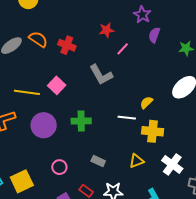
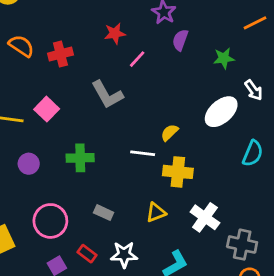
red cross: (67, 45) -> (60, 54), turned -36
purple circle: (44, 125) -> (29, 164), size x0.6
pink circle: (59, 167) -> (50, 221), size x1.6

